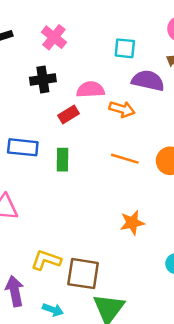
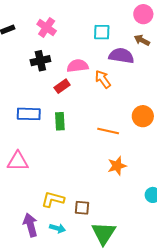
orange arrow: (122, 109) -> (103, 79), turned -138
orange line: (125, 159) -> (108, 131), moved
brown square: (83, 274) -> (82, 208), size x0.6
cyan arrow: (53, 310) -> (58, 228), moved

